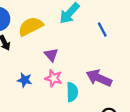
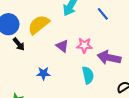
pink star: (54, 78) -> (84, 45), moved

